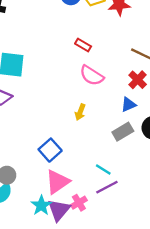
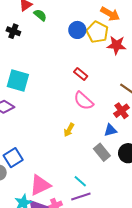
gray rectangle: (123, 132) -> (102, 152), turned 72
blue square: (50, 150) -> (13, 158), moved

